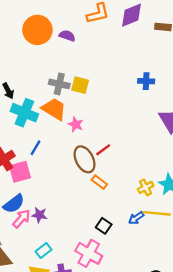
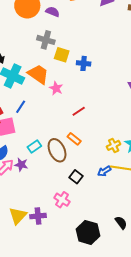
blue cross: (146, 81) -> (84, 63), moved
gray cross: (59, 84) -> (46, 40), moved
brown ellipse: (84, 159) -> (57, 150), moved
cyan rectangle: (44, 250) -> (34, 147), moved
pink cross: (89, 253) -> (62, 200), size x0.7

